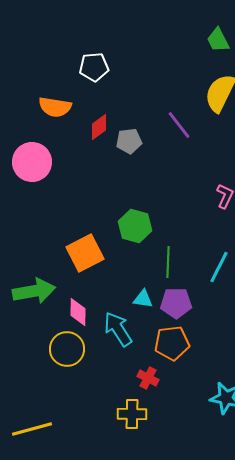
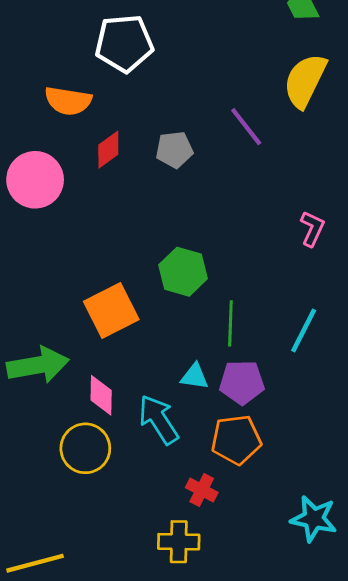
white pentagon: (94, 67) -> (124, 43), size x1.4
red diamond: (99, 127) -> (108, 150), moved

